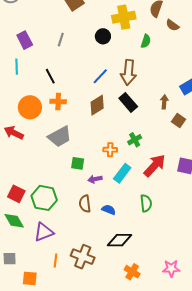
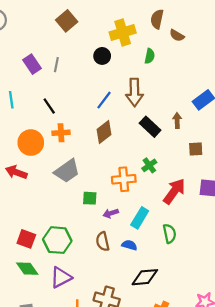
purple rectangle: (25, 40) -> (32, 64), moved
black rectangle: (128, 102) -> (150, 127), moved
brown square: (178, 121) -> (196, 149), moved, turned -32
orange cross: (110, 150) -> (124, 179), size x1.5
cyan rectangle: (122, 173) -> (140, 218), moved

